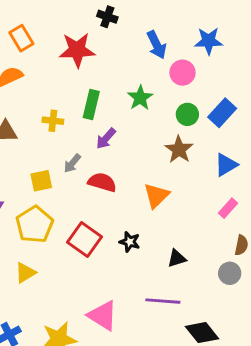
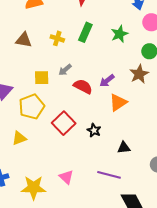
purple arrow: (106, 139) -> (107, 81), moved
pink triangle: (103, 316) -> (66, 177), size x0.7

